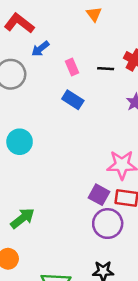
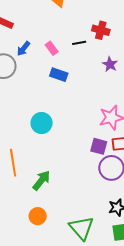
blue arrow: (40, 49) -> (23, 49), moved
cyan circle: (20, 142) -> (42, 123), moved

